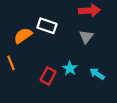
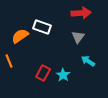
cyan star: (70, 68) -> (63, 75), moved
cyan arrow: (97, 74) -> (88, 61), moved

